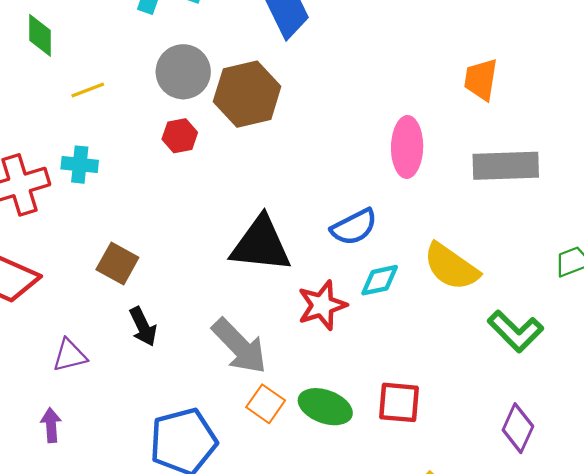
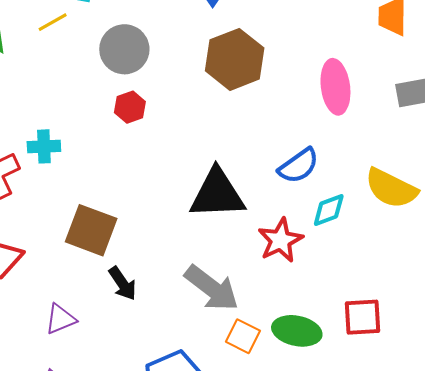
yellow line: (88, 90) -> (53, 22), moved
brown hexagon: (247, 94) -> (235, 59), moved
brown square: (117, 264) -> (91, 230), size x1.4

